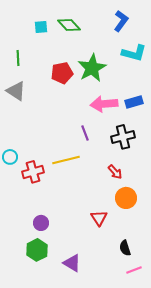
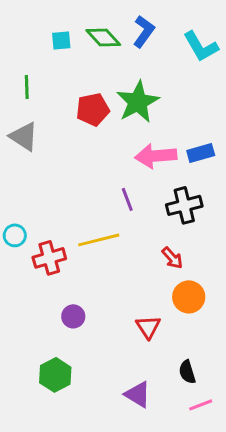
blue L-shape: (121, 21) -> (144, 31), moved
cyan L-shape: (134, 53) -> (201, 46), moved, turned 45
purple circle: (41, 223) -> (73, 316), moved
purple triangle: (72, 263) -> (138, 394), moved

